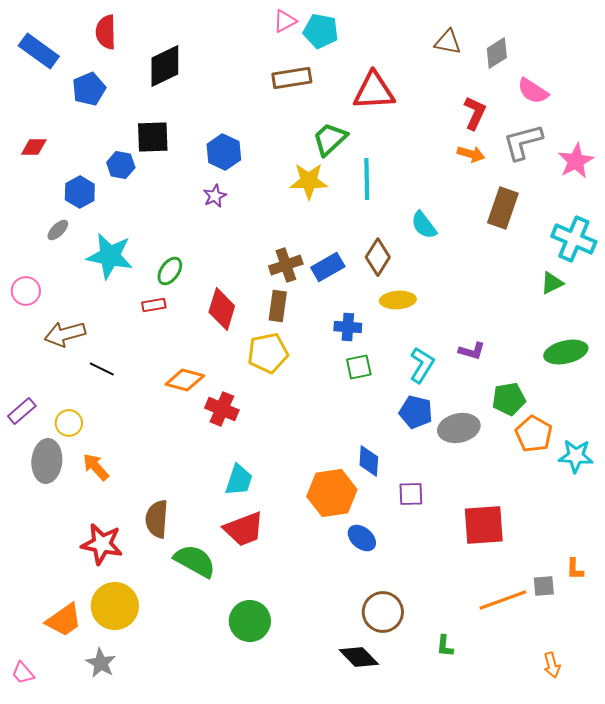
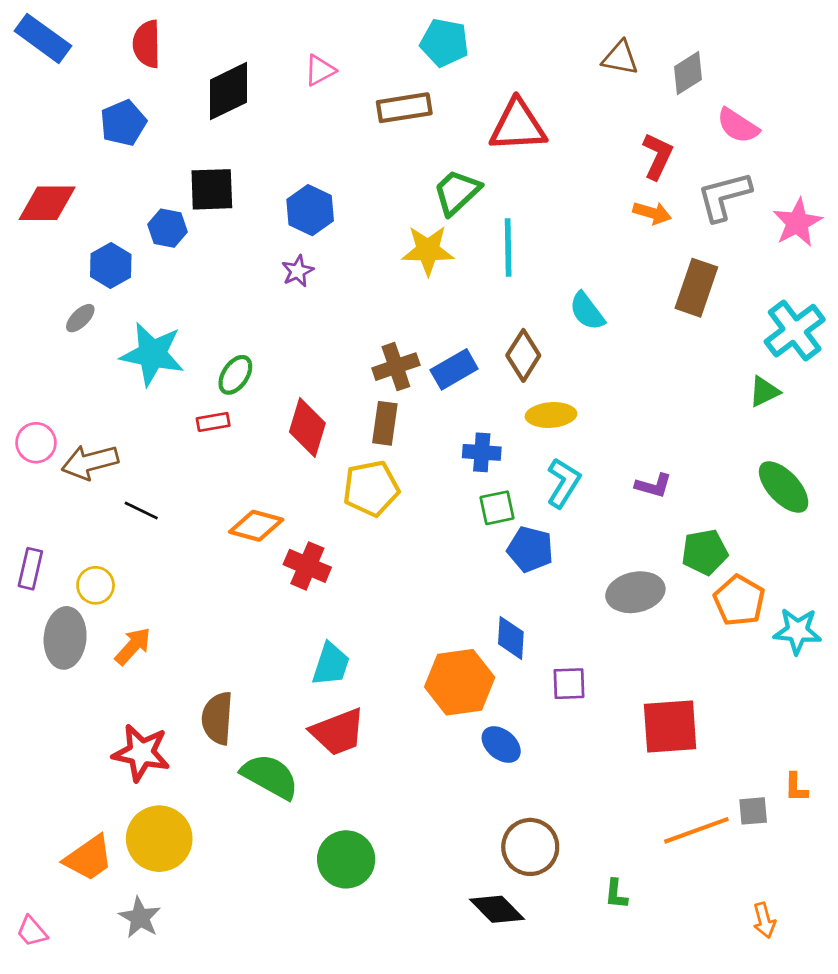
pink triangle: (285, 21) -> (320, 70), moved
blue rectangle: (39, 51) -> (43, 38), moved
red diamond: (34, 147) -> (47, 203), size x1.6
cyan cross: (574, 239) -> (795, 331), turned 30
pink circle: (26, 291) -> (36, 443), moved
green ellipse: (566, 352) -> (784, 487), turned 60
cyan L-shape: (422, 365) -> (563, 483), moved
purple rectangle: (22, 411) -> (30, 569), turned -36
blue pentagon: (416, 412) -> (530, 549), moved
orange arrow: (96, 467) -> (133, 646), turned 84

